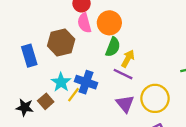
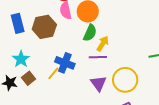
blue rectangle: (29, 56) -> (18, 23), moved
purple line: (123, 74) -> (98, 57), turned -30
cyan star: (61, 82) -> (21, 59), moved

